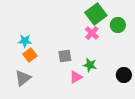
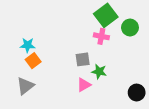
pink cross: (92, 33) -> (101, 36), turned -32
gray square: (65, 56) -> (83, 59), moved
black circle: (124, 75) -> (137, 93), moved

